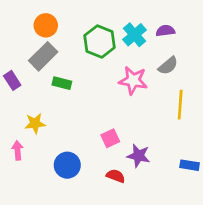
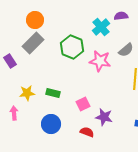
purple semicircle: (165, 31) -> (121, 16), moved
green hexagon: (100, 41) -> (72, 47), moved
green rectangle: (62, 83) -> (53, 93), moved

